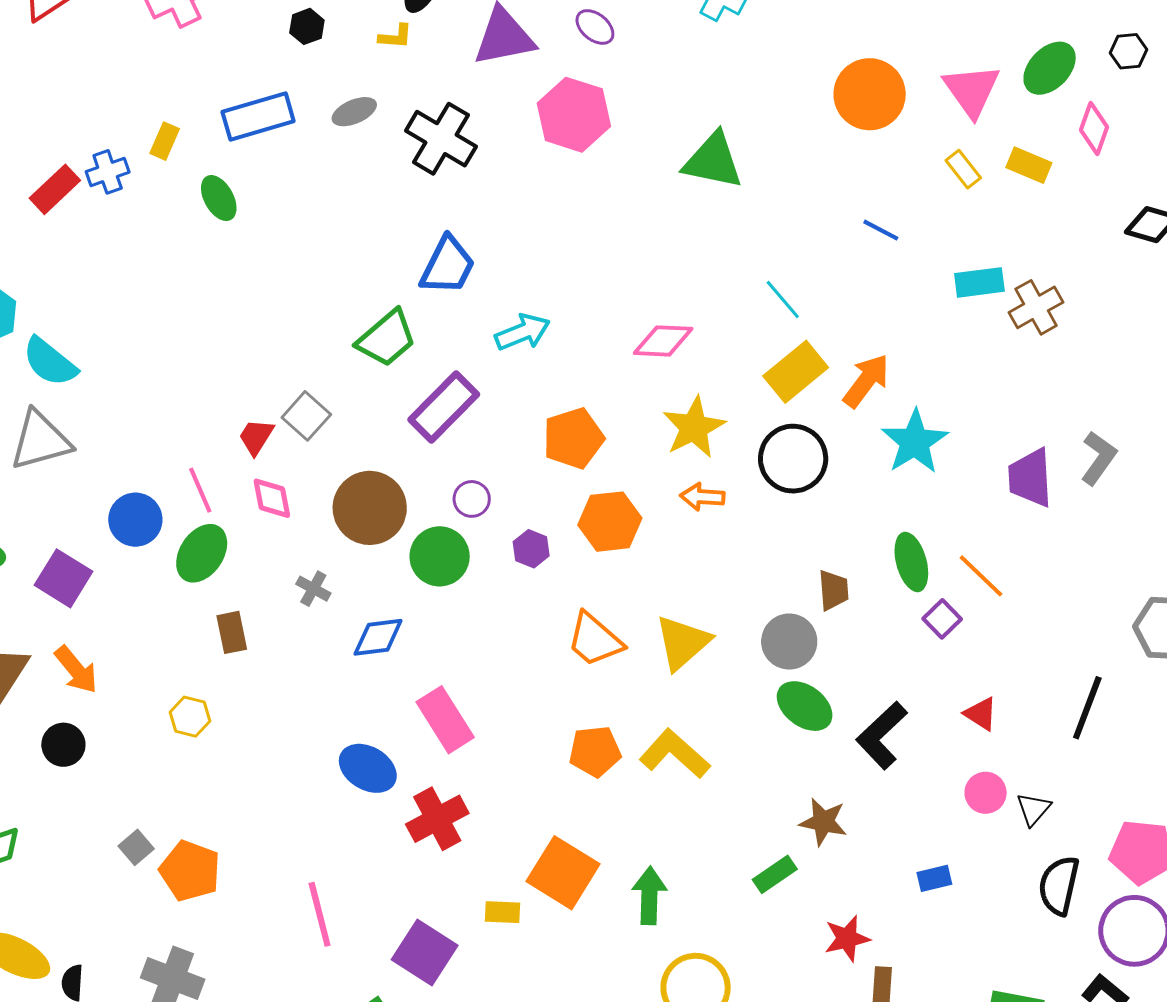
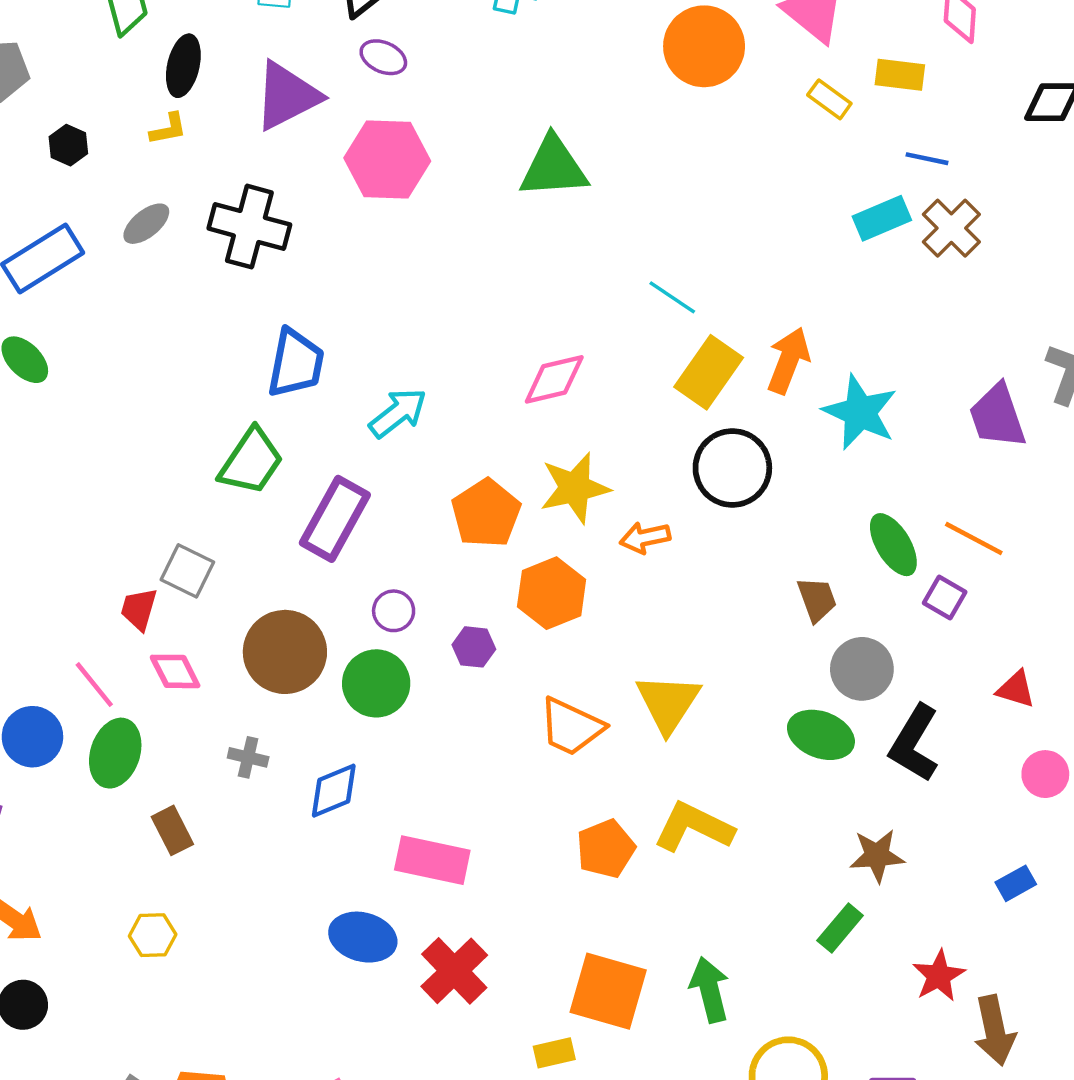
blue line: (881, 230) -> (927, 159), moved
yellow star: (694, 427) -> (575, 488), moved, turned 30
gray circle: (789, 642) -> (862, 669), moved
pink rectangle: (445, 720) -> (432, 860), turned -30

